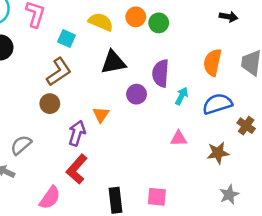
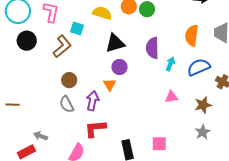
brown L-shape: (59, 72) -> (62, 46), moved
purple circle: (137, 94) -> (119, 67), moved
gray semicircle: (21, 145) -> (67, 104), moved, turned -72
red L-shape: (77, 169) -> (95, 129), turned 50
gray star: (229, 195) -> (203, 132), moved

